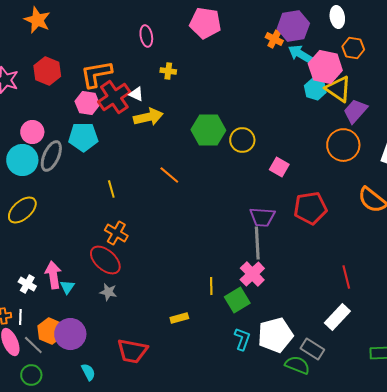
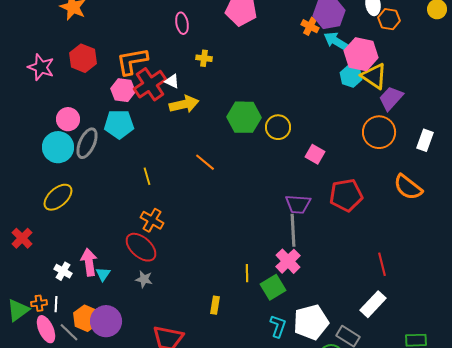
orange hexagon: (353, 48) -> (389, 19), moved
yellow rectangle: (179, 318) -> (215, 305), turned -66

